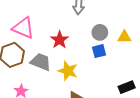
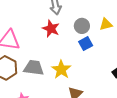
red star: (60, 40) -> (51, 29), moved
yellow star: (68, 71) -> (61, 70), turned 30

